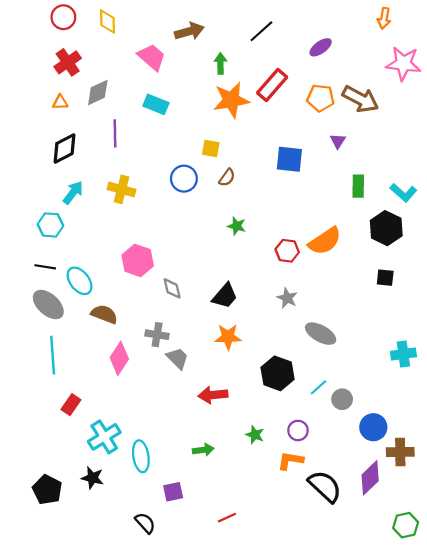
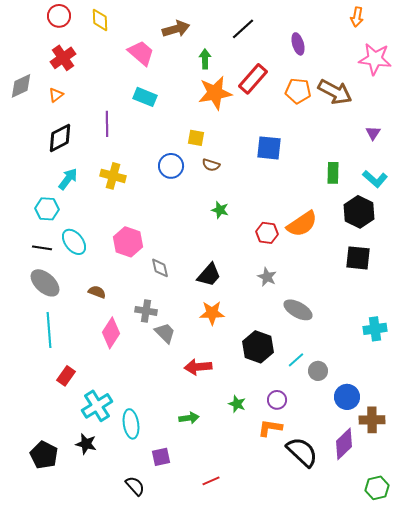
purple ellipse: (321, 47) -> (298, 44), turned -70
gray diamond: (98, 93) -> (21, 86), moved
orange triangle: (60, 102) -> (56, 95), turned -35
purple triangle: (338, 141) -> (373, 133), moved
brown semicircle: (227, 178) -> (211, 165), turned 72
black square: (385, 278) -> (358, 258), size x1.5
cyan ellipse: (80, 281) -> (74, 242), moved
brown semicircle: (104, 314) -> (97, 292), size x0.7

